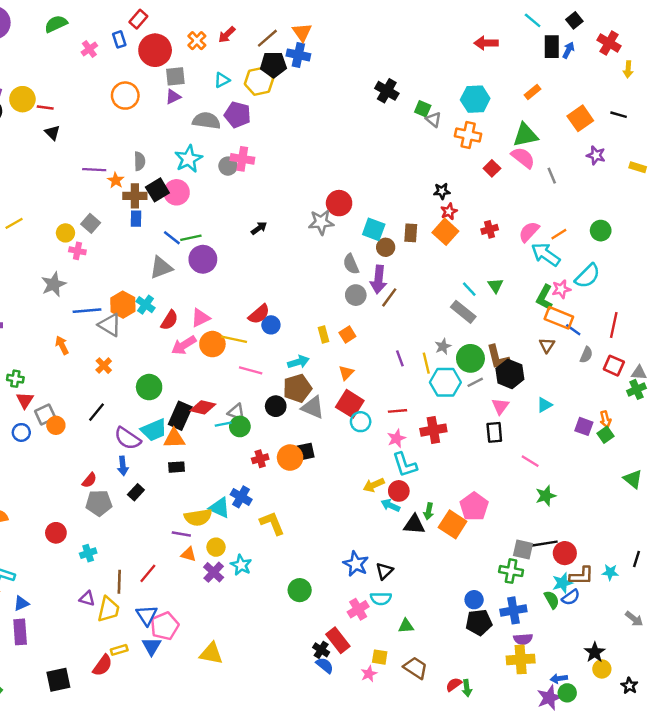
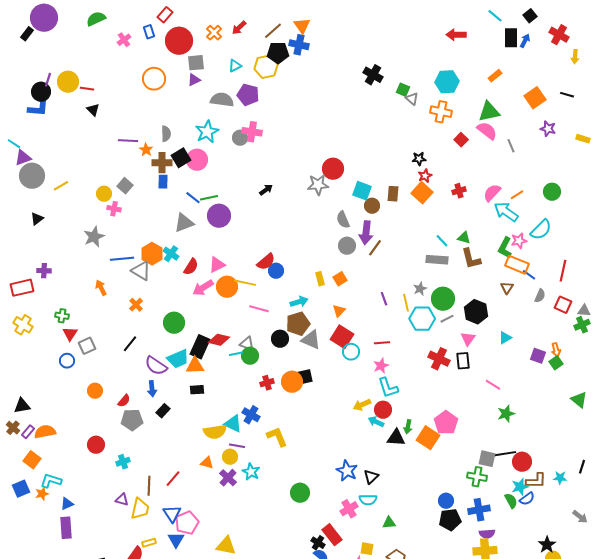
green triangle: (496, 286) -> (464, 238), turned -40
gray rectangle: (463, 312) -> (437, 260), turned -35
brown L-shape: (498, 357) -> (471, 259), moved
orange circle: (56, 425) -> (95, 391), moved
red cross: (433, 430) -> (439, 359), moved, turned 35
purple line: (181, 534) -> (237, 446), moved

